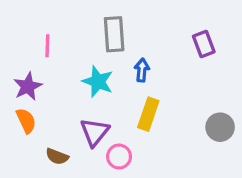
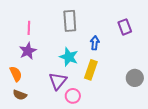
blue arrow: (142, 70) -> (95, 43), moved
cyan star: (98, 82) -> (69, 57), moved
purple star: (28, 86) -> (28, 51), moved
brown semicircle: (57, 157) -> (20, 95), moved

